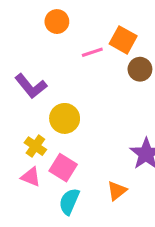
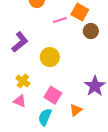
purple L-shape: (31, 86) -> (20, 42), turned -90
yellow circle: (65, 118) -> (50, 57), moved
pink square: (63, 168) -> (53, 95), moved

